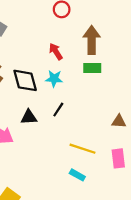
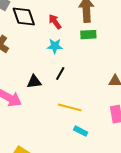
black diamond: (25, 80) -> (24, 17), moved
yellow line: (82, 149) -> (70, 107), moved

